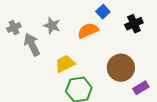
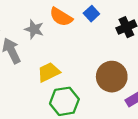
orange semicircle: (88, 31) -> (61, 17), moved, turned -125

